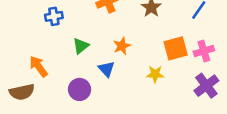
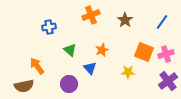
green triangle: (81, 46) -> (70, 50), turned -40
orange square: (176, 48) -> (144, 52), turned 36

